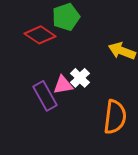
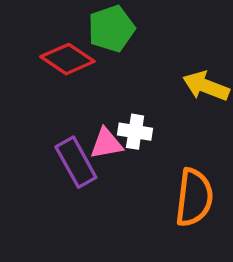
white cross: (80, 78) -> (135, 132), turned -36

